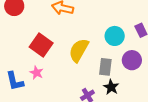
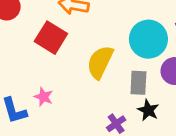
cyan circle: (115, 36) -> (148, 39), size x1.4
red square: (41, 45) -> (51, 38), moved

